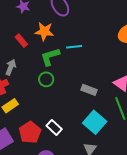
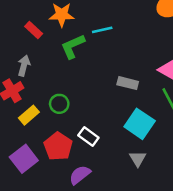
green circle: (46, 79) -> (59, 104), moved

